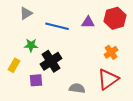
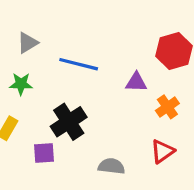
purple triangle: (88, 22) -> (136, 82), moved
green star: (31, 45) -> (21, 84), moved
red triangle: (108, 79) -> (162, 151), size x0.7

